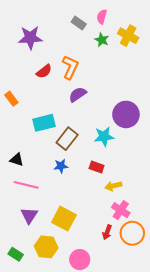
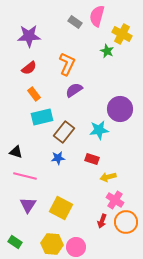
pink semicircle: (102, 17) -> (97, 16), size x1.5
green star: (102, 40) -> (107, 51), moved
red semicircle: (44, 71) -> (29, 68), moved
orange rectangle: (11, 99) -> (34, 94), moved
yellow hexagon: (46, 247) -> (52, 244), moved

